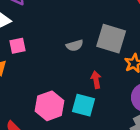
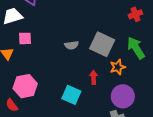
red arrow: (96, 80) -> (94, 77), moved
pink hexagon: (49, 106) -> (25, 86), moved

